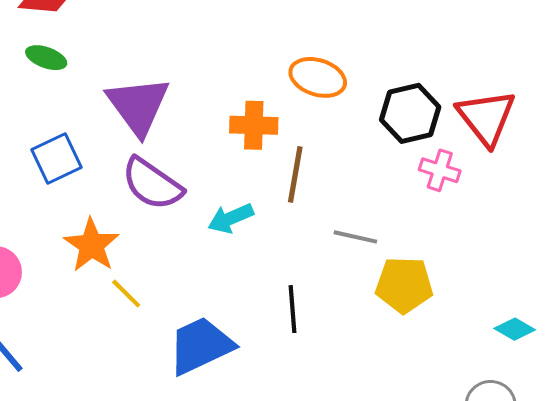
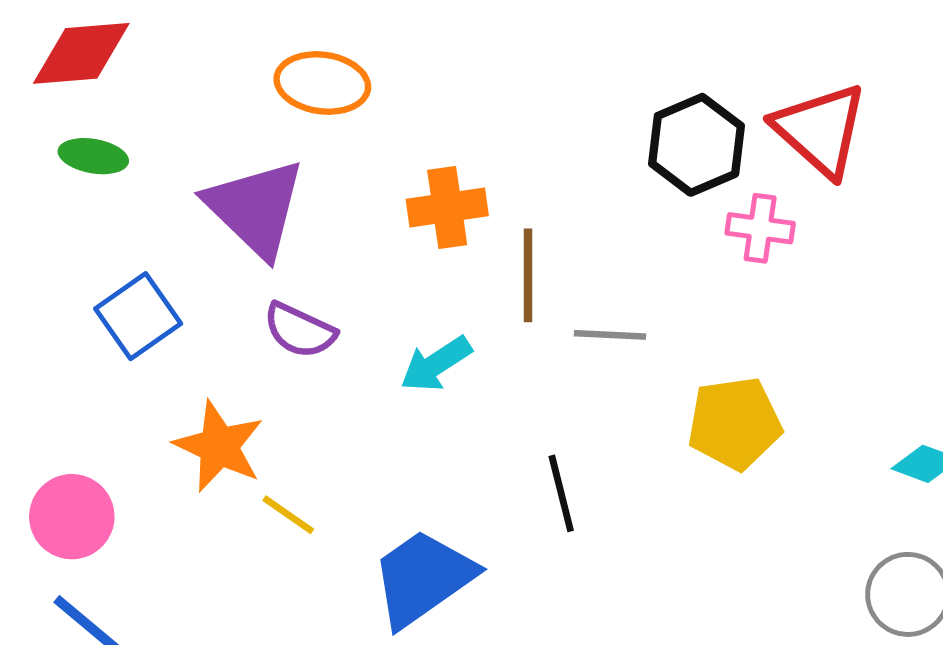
orange ellipse: (318, 77) -> (322, 83), moved
purple semicircle: (152, 184) -> (300, 330), size x0.7
gray line: (355, 237) -> (610, 335), moved

